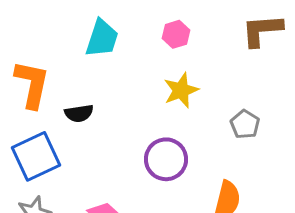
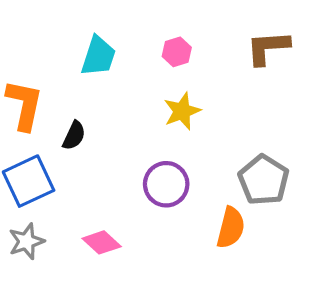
black semicircle: (79, 113) -> (74, 136), turned -56
gray pentagon: (245, 124) -> (264, 180), moved, size x1.6

